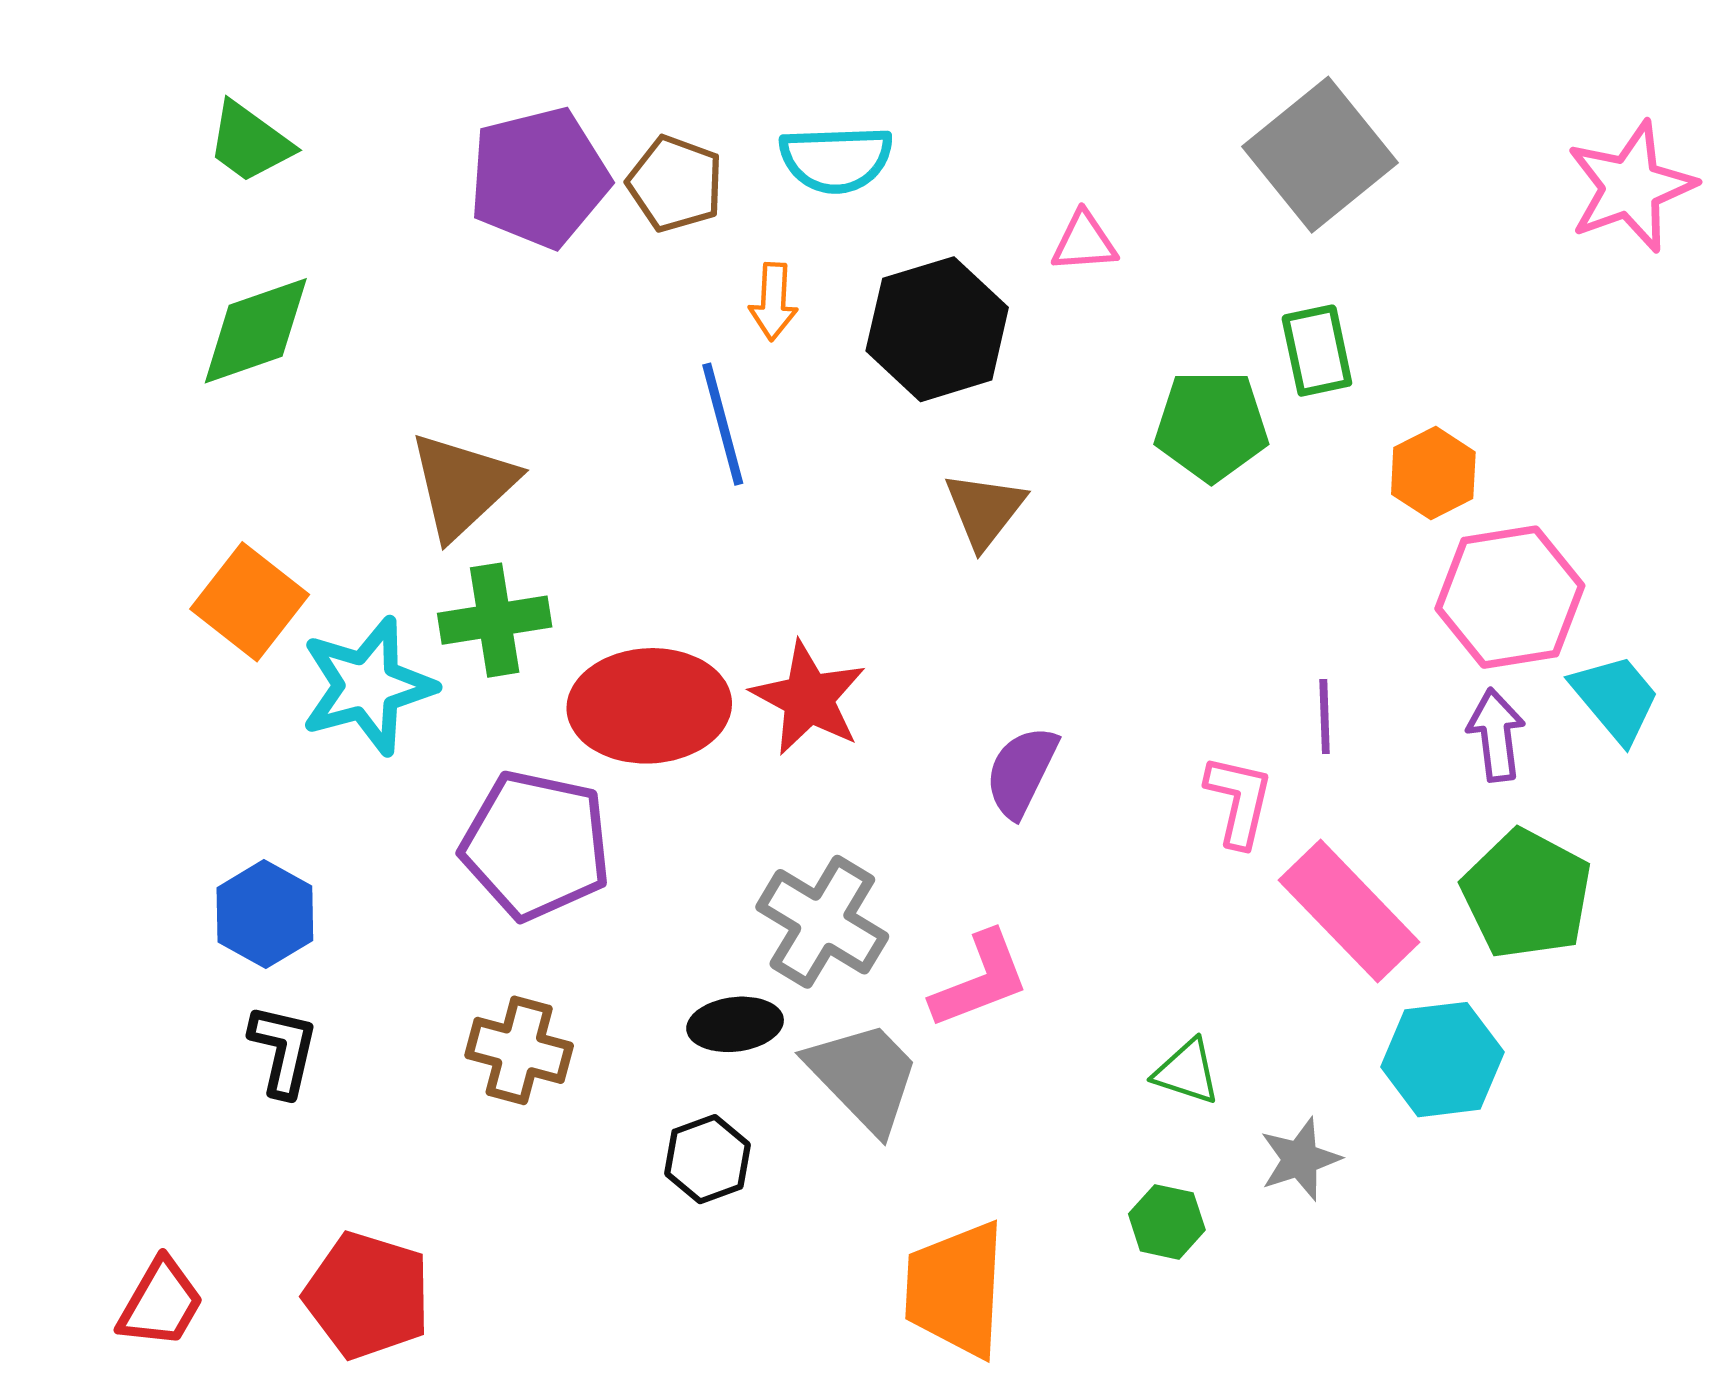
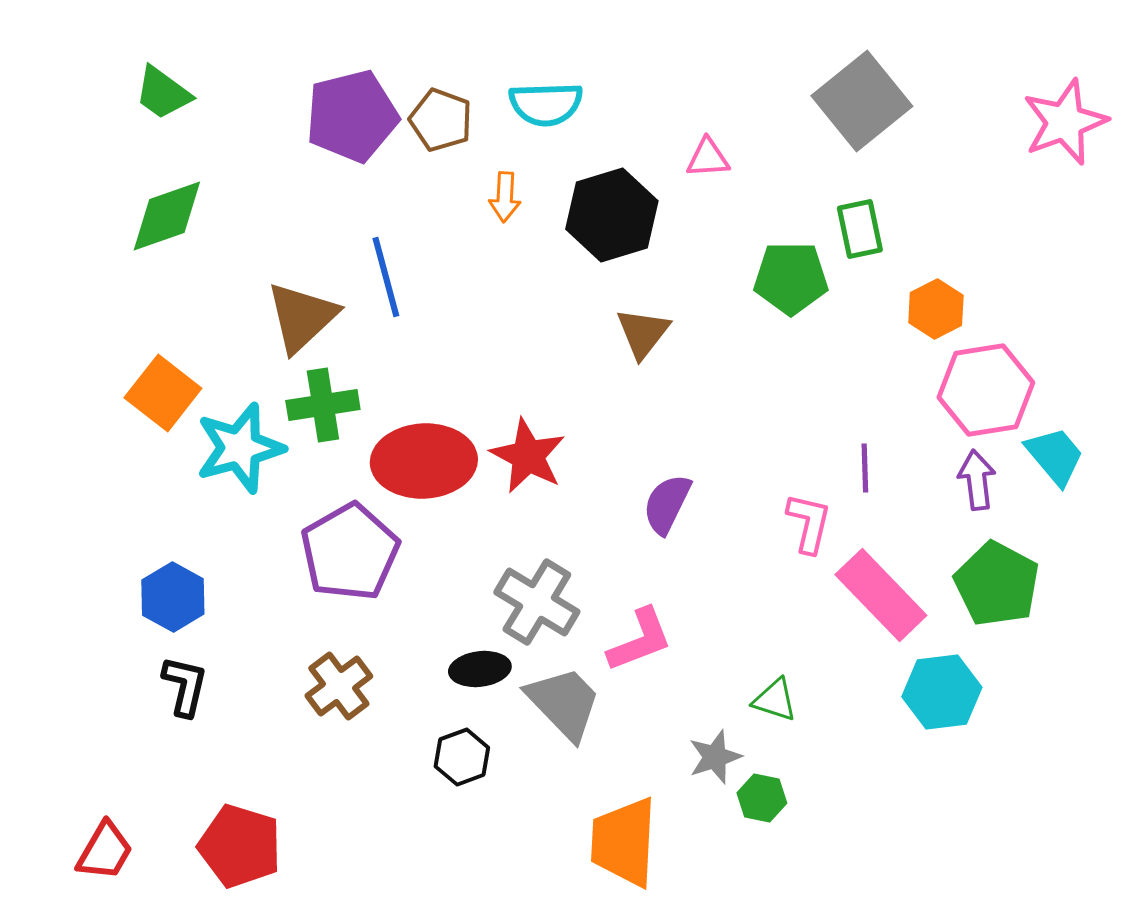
blue line: (723, 424) -> (386, 277), moved
purple pentagon: (536, 845) -> (350, 552), turned 30
brown cross: (519, 1050) -> (339, 686), turned 38
gray star: (1300, 1159) -> (715, 757), moved

